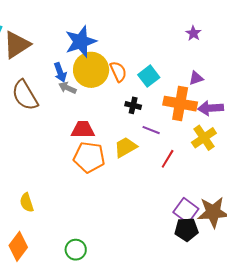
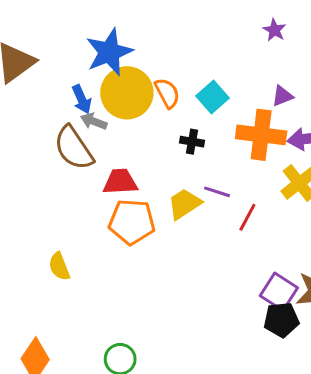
brown semicircle: (25, 95) -> (74, 148), moved
purple line: (151, 130) -> (217, 192), moved
yellow semicircle: (27, 202) -> (59, 266), moved

